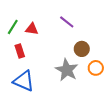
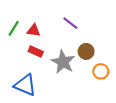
red rectangle: (20, 51) -> (36, 51), moved, turned -48
gray star: (67, 70) -> (63, 62), moved

